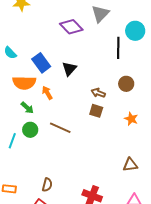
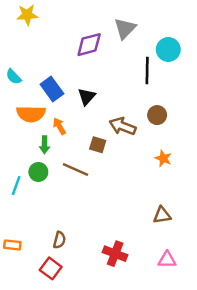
purple diamond: (71, 27) -> (89, 45), turned -60
brown arrow: (98, 93) -> (122, 126), size x1.5
green arrow: (27, 108) -> (45, 145), moved, turned 48
brown square: (96, 111) -> (98, 145), moved

